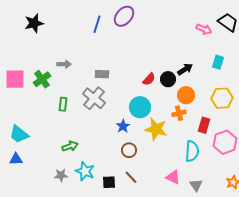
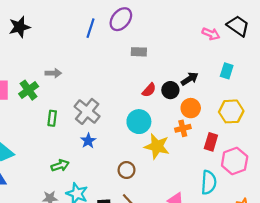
gray rectangle: (102, 74) -> (139, 52), moved
blue star: (123, 126) -> (88, 141), moved
cyan semicircle: (192, 151) -> (209, 182), moved

